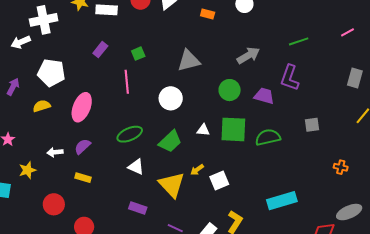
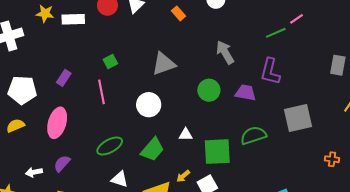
orange rectangle: (208, 14) -> (179, 13), turned 40
pink line: (348, 32) -> (296, 19), moved
purple rectangle: (100, 50) -> (64, 78), moved
gray arrow: (248, 55) -> (225, 52), turned -85
gray square: (312, 125) -> (298, 118), size x1.8
green square: (233, 129) -> (217, 152), moved

